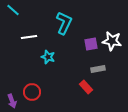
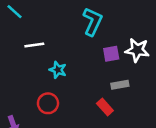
cyan L-shape: (64, 23) -> (93, 22), moved
red circle: (32, 92) -> (48, 103), moved

